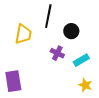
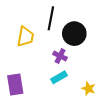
black circle: (71, 31) -> (74, 34), size x1.5
cyan rectangle: (81, 60) -> (59, 77), moved

